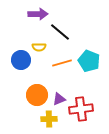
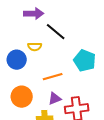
orange line: (62, 63) -> (53, 77), moved
orange circle: (37, 95) -> (22, 97), moved

